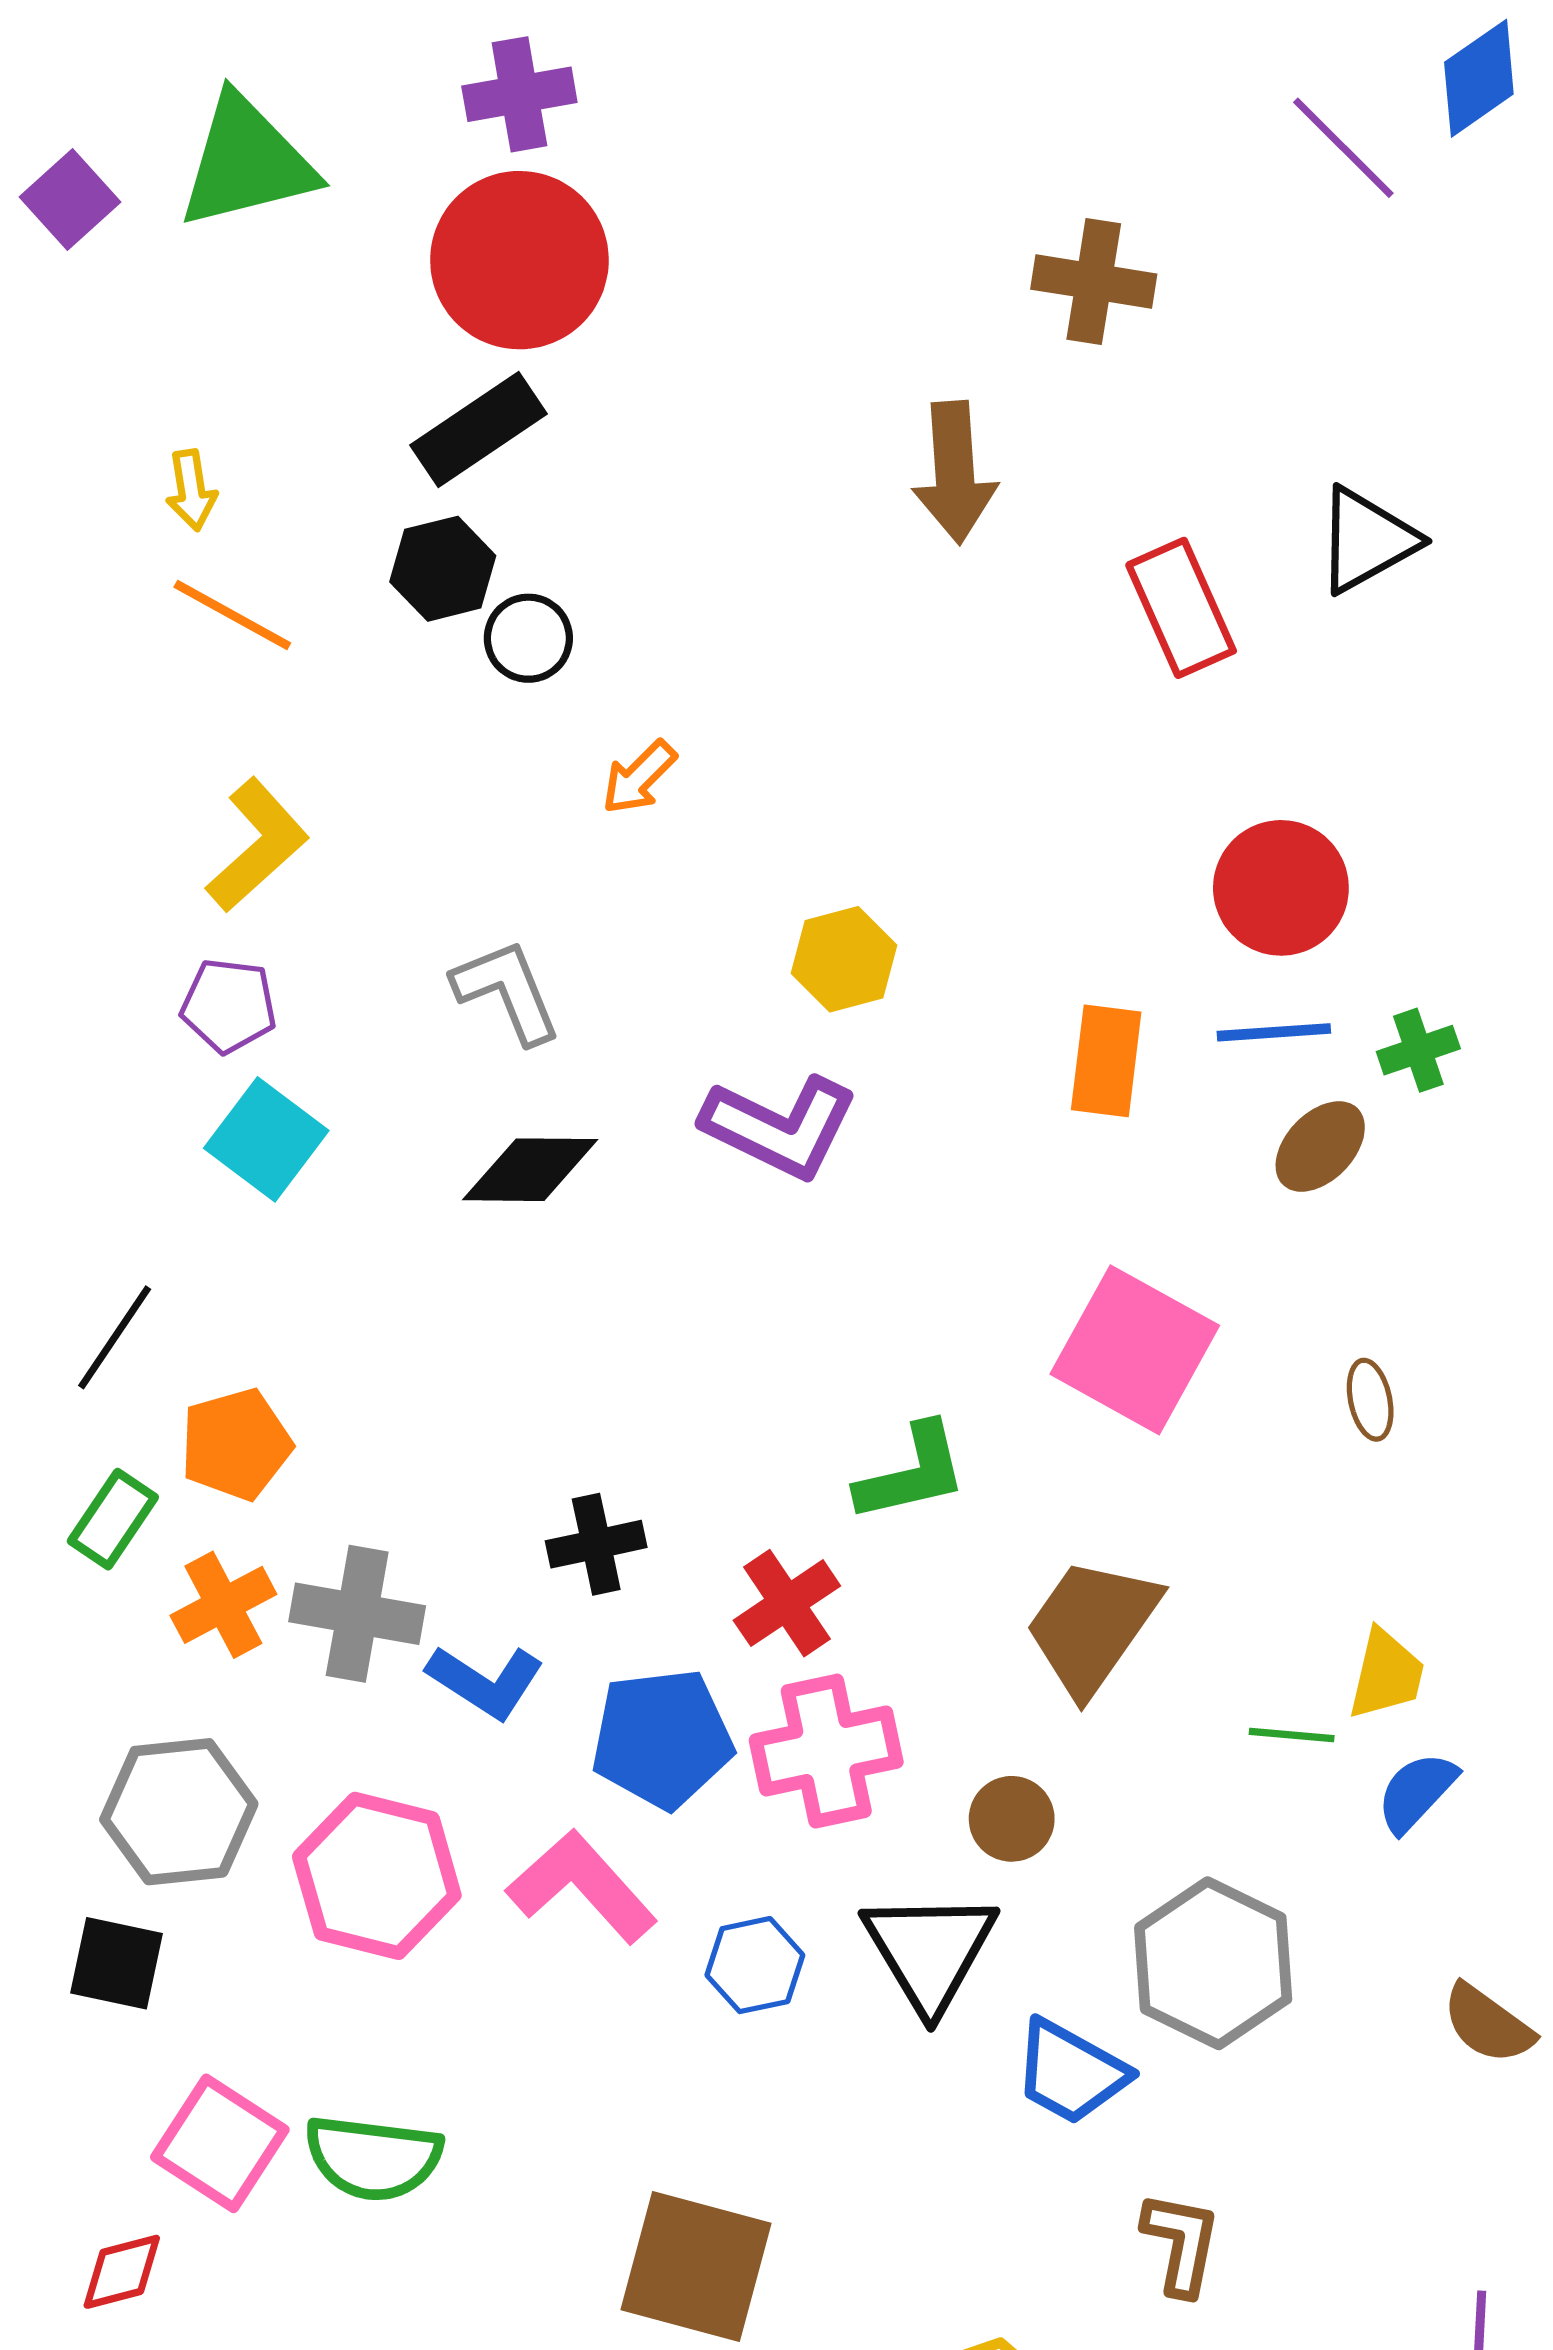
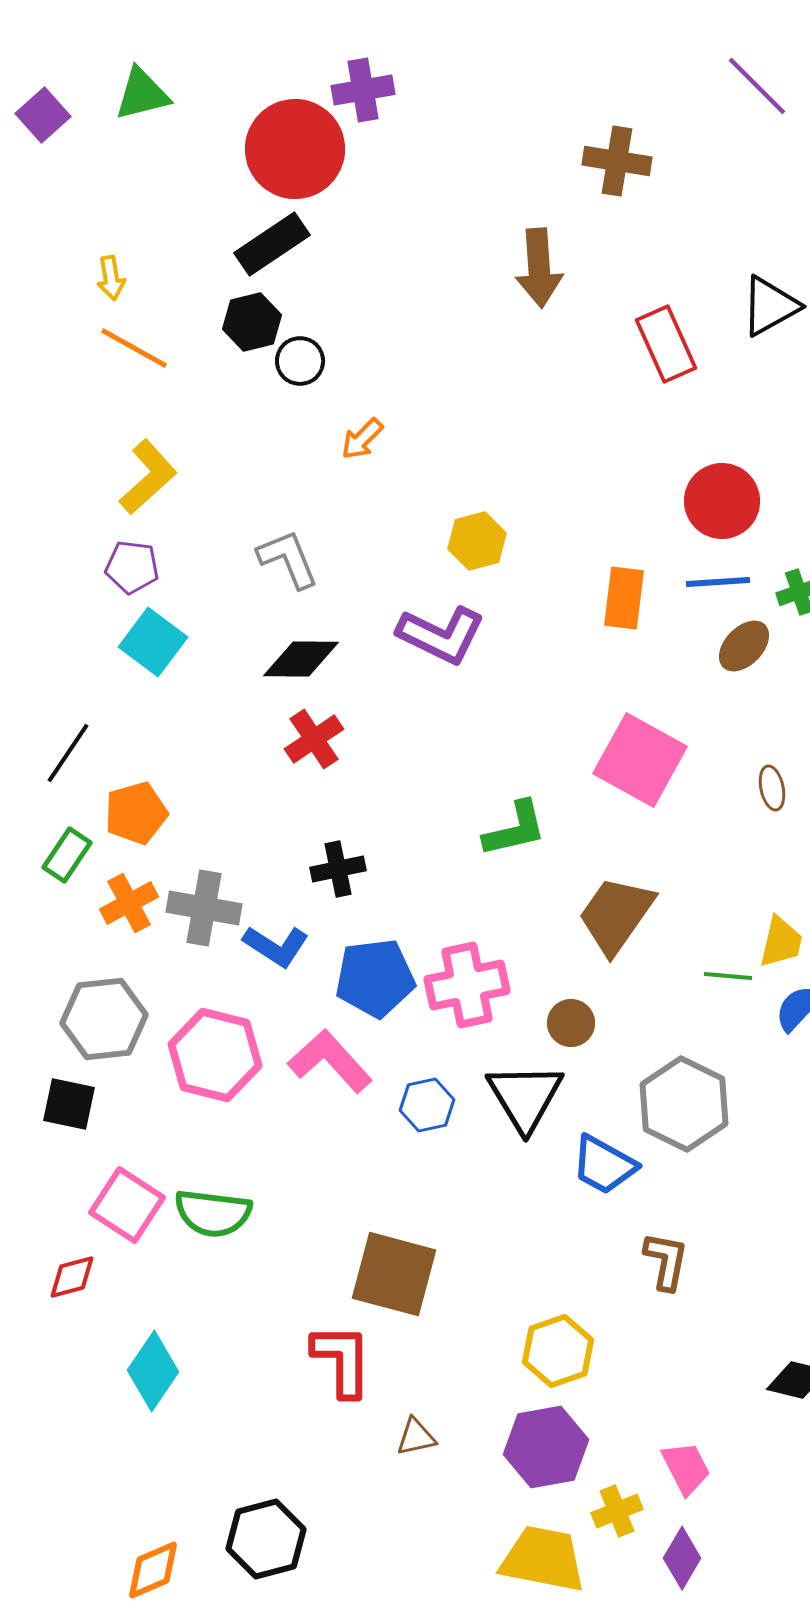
purple cross: (519, 94) -> (363, 90), moved
green triangle: (247, 162) -> (142, 94), size x0.7
red cross: (787, 1603) -> (314, 739), moved

